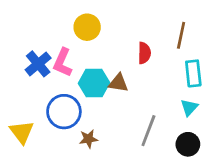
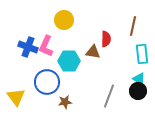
blue cross: (38, 64) -> (28, 47), turned -30
brown triangle: (118, 83) -> (93, 52), moved
cyan triangle: (189, 108) -> (139, 79), turned -40
black circle: (188, 144) -> (138, 91), moved

